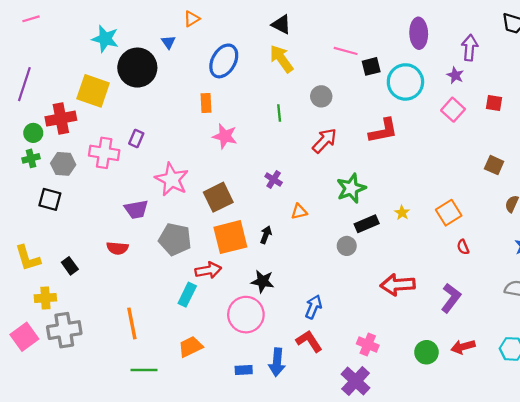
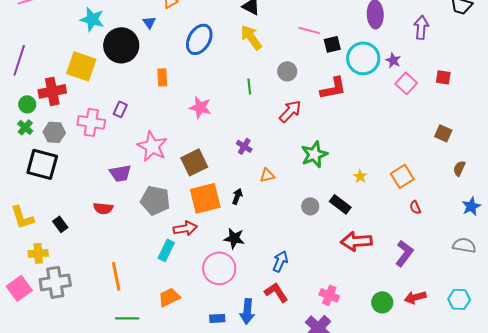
purple star: (455, 75) -> (393, 60), moved
orange rectangle: (206, 103) -> (162, 77), moved
red L-shape: (383, 131) -> (333, 88), moved
green cross: (31, 158) -> (25, 127), turned -35
black square: (50, 199) -> (42, 164), size x1.5
black rectangle: (367, 224) -> (340, 204), moved, turned 60

